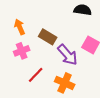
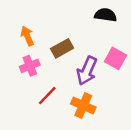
brown rectangle: (48, 37) -> (62, 48), turned -60
purple arrow: (68, 55) -> (87, 71), turned 65

